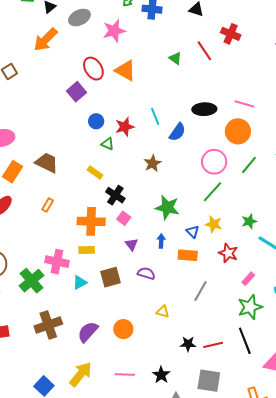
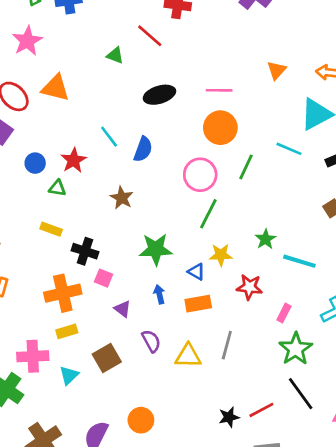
black ellipse: (204, 109) -> (159, 95), moved
purple semicircle: (146, 273) -> (151, 341), turned 60
yellow triangle: (163, 312) -> (188, 356), moved, size x1.5

